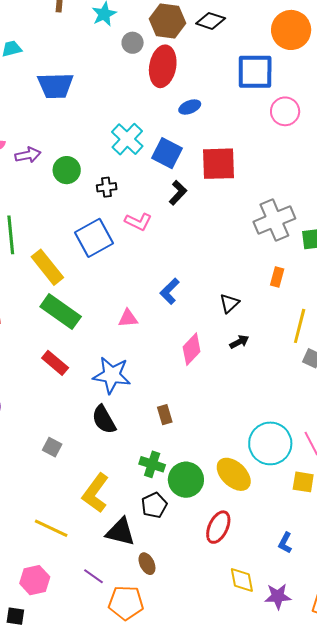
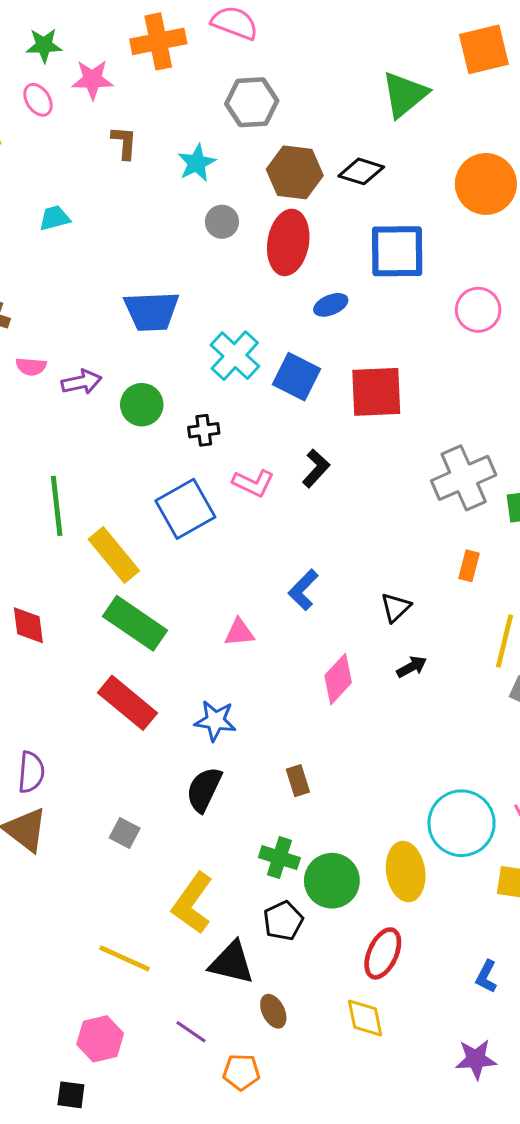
gray circle: (133, 43) -> (222, 222), moved
blue square: (255, 72) -> (397, 251), moved
blue trapezoid: (56, 86) -> (152, 311), moved
black L-shape: (178, 193) -> (316, 468), moved
red rectangle: (55, 363) -> (128, 703), size x1.4
blue star: (112, 375) -> (215, 721), size x0.7
black semicircle: (104, 420) -> (204, 789), turned 56
yellow ellipse: (234, 474) -> (406, 872), turned 39
yellow diamond: (242, 580) -> (365, 1018), moved
orange pentagon: (126, 603) -> (241, 1072), size x0.7

